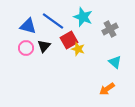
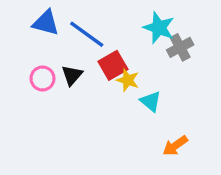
cyan star: (83, 17) -> (159, 28), moved
blue triangle: (28, 26) -> (46, 23), moved
cyan triangle: (115, 62) -> (151, 101), moved

